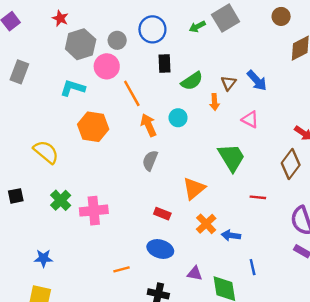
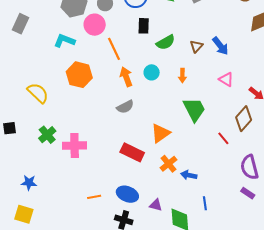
orange arrow: (215, 102) -> (182, 76), moved
pink triangle: (250, 119) -> (226, 79), moved
gray semicircle: (150, 161) -> (125, 107), turned -144
red line: (258, 197) -> (223, 138), moved, turned 40
red rectangle: (162, 214) -> (132, 152), size x1.6
blue ellipse: (160, 249) -> (127, 194), moved

